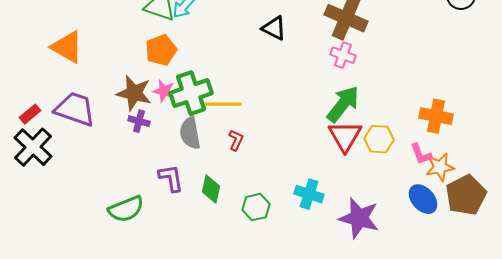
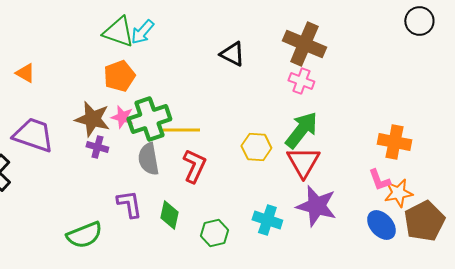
orange triangle: (67, 47) -> (25, 73), size x0.6
yellow hexagon: (379, 139) -> (256, 147), moved
red L-shape: (236, 140) -> (194, 166), size x1.6
purple star: (359, 218) -> (316, 206), moved

